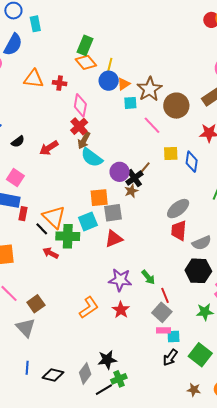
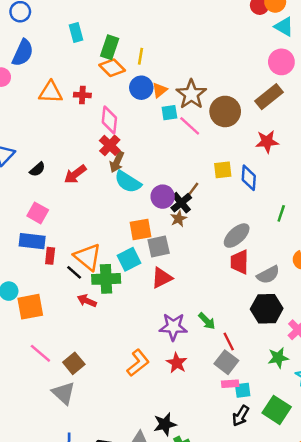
cyan rectangle: (35, 24) -> (76, 32), moved
yellow line: (110, 65) -> (140, 56), moved
pink line: (152, 125) -> (190, 126), moved

